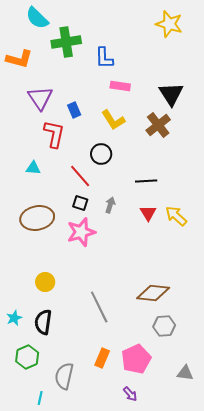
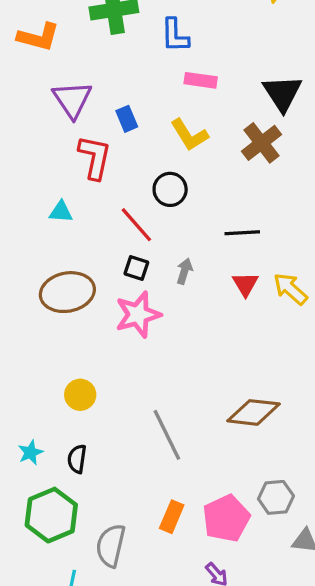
black semicircle: (43, 322) -> (77, 459), size x0.7
gray hexagon: (164, 326) -> (276, 497), moved
green hexagon: (27, 357) -> (51, 515), size x1.4

